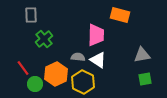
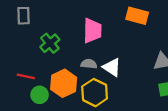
gray rectangle: (31, 15) -> (23, 16), moved
pink trapezoid: (96, 35) -> (92, 31), moved
red line: (23, 68) -> (26, 76), turned -42

